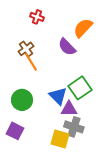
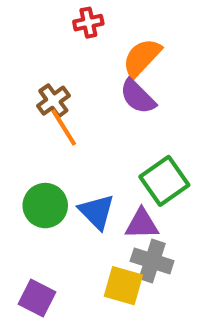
red cross: (37, 17) -> (88, 23), moved, turned -32
orange semicircle: (83, 28) -> (142, 58), moved
blue triangle: (58, 96) -> (97, 212), moved
purple square: (15, 131) -> (37, 298), moved

